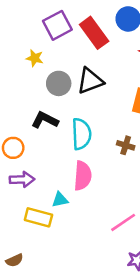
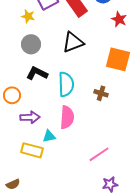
yellow star: (35, 58) -> (28, 16), moved
gray circle: (59, 83) -> (31, 44), moved
purple arrow: (22, 179) -> (30, 117), moved

